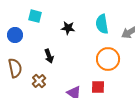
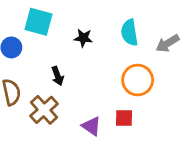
cyan square: (35, 16) -> (39, 22), size x1.5
brown cross: (39, 81) -> (44, 110), size x1.5

